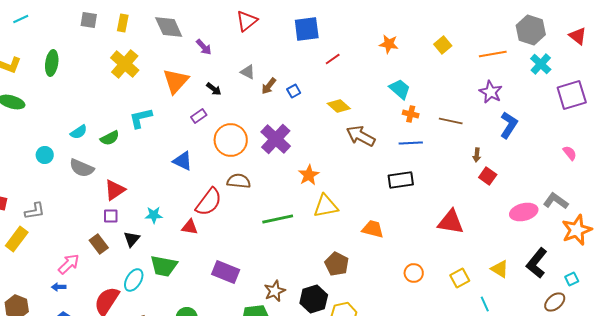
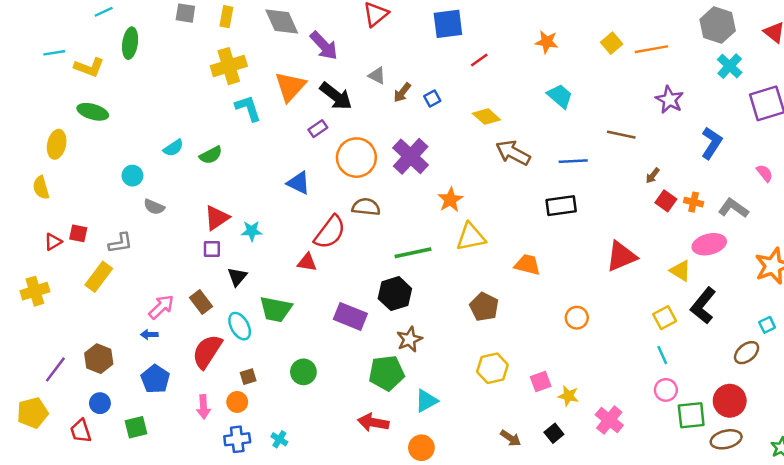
purple arrow: (204, 47) -> (324, 46), size x1.5
orange line: (493, 54) -> (651, 49), moved
green ellipse: (52, 63) -> (130, 43), moved
yellow cross: (125, 64) -> (229, 66), turned 32
black arrow: (214, 89) -> (336, 96), size x1.8
orange cross: (411, 114) -> (694, 202), moved
cyan L-shape: (141, 118) -> (248, 108), moved, turned 85
blue L-shape: (509, 125) -> (712, 143), moved
brown arrow: (477, 155) -> (653, 176), turned 32
gray semicircle: (82, 168) -> (154, 207), moved, size x0.7
gray L-shape: (556, 201) -> (733, 208), moved
cyan star: (154, 215) -> (252, 231), moved
red triangle: (451, 222) -> (621, 256), turned -32
brown rectangle: (99, 244) -> (201, 302), moved
black L-shape: (537, 263) -> (703, 306), moved
yellow triangle: (500, 269) -> (680, 271), moved
yellow square: (460, 278) -> (665, 318), moved
cyan ellipse: (134, 280) -> (240, 326), turned -60
black hexagon: (314, 299) -> (395, 294), moved

